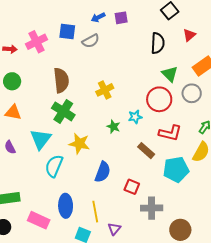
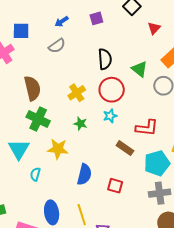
purple square: (121, 18) -> (96, 18), moved
blue square: (67, 32) -> (21, 31), moved
black semicircle: (158, 43) -> (105, 59), moved
red circle: (159, 99) -> (112, 90), moved
green star: (113, 127) -> (80, 124), moved
cyan semicircle: (54, 166) -> (35, 174), size x0.6
gray cross: (152, 208) -> (160, 193), moved

